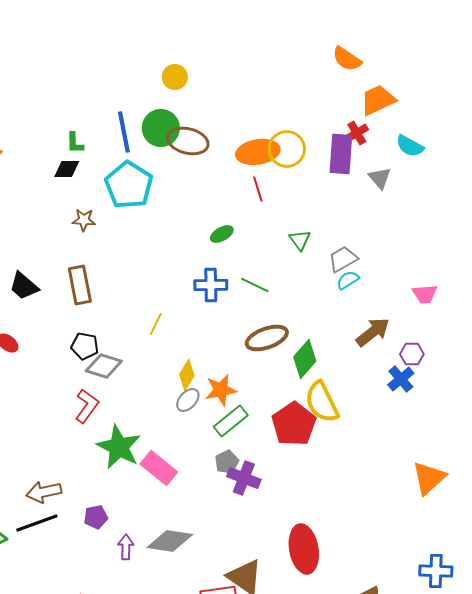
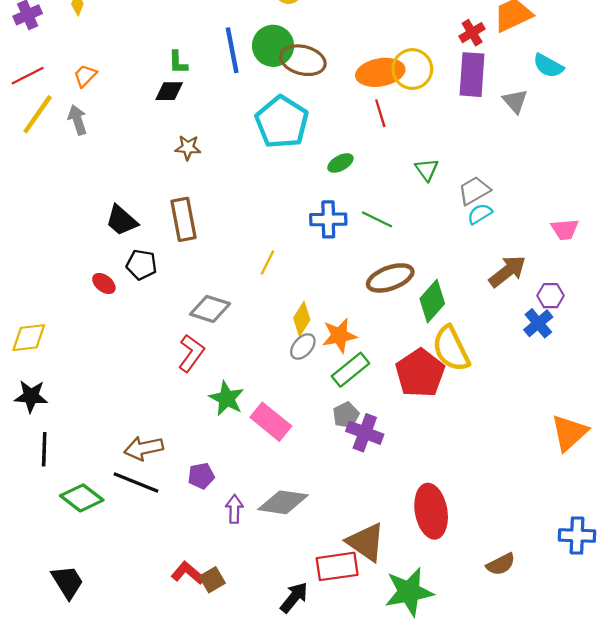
red cross: (357, 133) -> (472, 33), moved
cyan pentagon: (129, 185) -> (282, 122), moved
black pentagon: (85, 346) -> (141, 265), moved
green star: (119, 447) -> (227, 398), size x0.7
black line: (37, 523) -> (136, 482), turned 42

